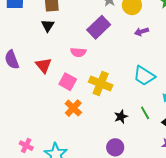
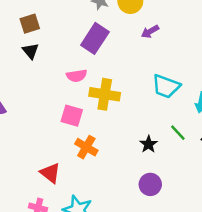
red triangle: (44, 65) -> (50, 173), moved
yellow cross: (101, 83) -> (105, 94), moved

